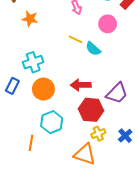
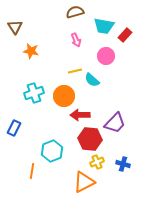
yellow line: (75, 39) -> (75, 71), turned -40
blue rectangle: (12, 86) -> (14, 128), moved
orange circle: (43, 89) -> (64, 96), moved
blue cross: (125, 136) -> (123, 164), turned -32
orange triangle: (85, 154) -> (84, 182), turned -45

